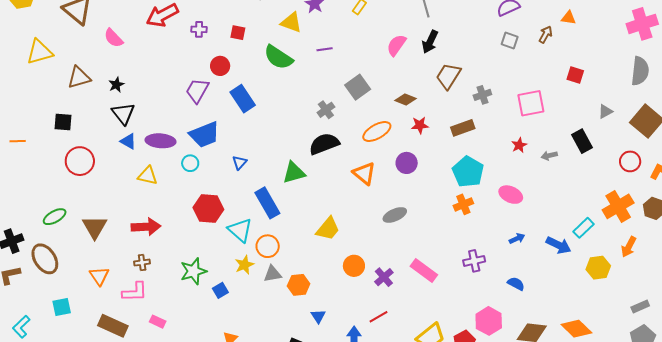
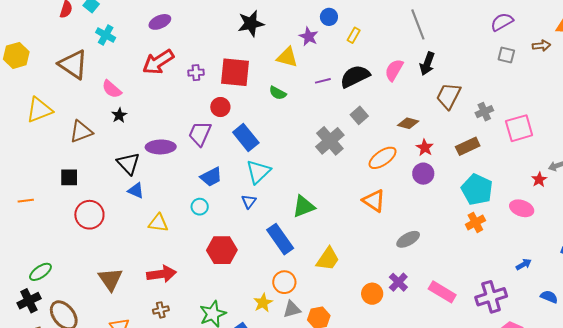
red square: (238, 33) -> (235, 72), size x2.0
brown arrow: (546, 34) -> (542, 46), turned 60
green semicircle: (278, 57) -> (278, 93), size x0.6
black star: (116, 85) -> (119, 115), moved
gray square: (358, 87) -> (359, 115), size x0.7
pink square: (531, 103) -> (519, 128), moved
gray cross: (326, 110) -> (330, 141), size x1.6
red star: (420, 125) -> (425, 148), turned -30
blue trapezoid: (204, 135) -> (211, 177), size x0.7
purple ellipse: (161, 141) -> (161, 147), moved
black semicircle: (324, 144) -> (355, 76), moved
red star: (519, 145) -> (539, 180), moved
purple circle: (407, 163) -> (423, 174), moved
green ellipse: (55, 217) -> (40, 272), moved
yellow trapezoid: (328, 229) -> (328, 259), moved
cyan triangle: (240, 230) -> (258, 172), moved, turned 40
blue arrow: (517, 239) -> (524, 264), moved
purple cross: (474, 261) -> (491, 297), moved, size x1.4
purple cross: (384, 277) -> (398, 282), moved
blue semicircle: (516, 284) -> (549, 297), moved

